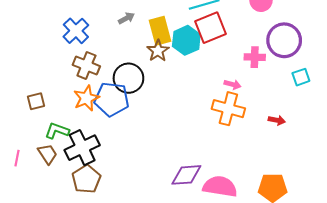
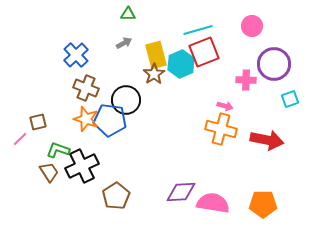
orange star: (86, 98) -> (86, 119), turned -30
red arrow: (277, 120) -> (267, 140), size x2.0
pink line: (17, 158) -> (20, 139), moved, turned 35
brown pentagon: (86, 179) -> (116, 196), moved

